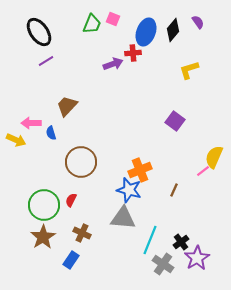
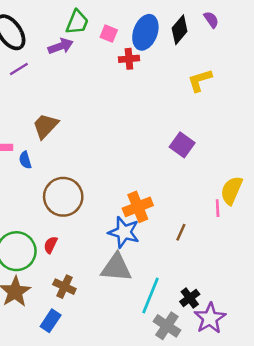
pink square: (113, 19) -> (109, 34), moved
purple arrow: (113, 64) -> (61, 46), moved
pink line: (203, 171) -> (218, 208), turned -56

